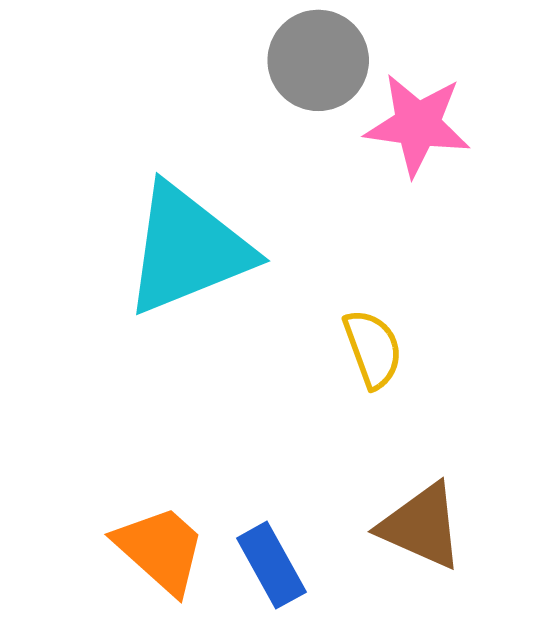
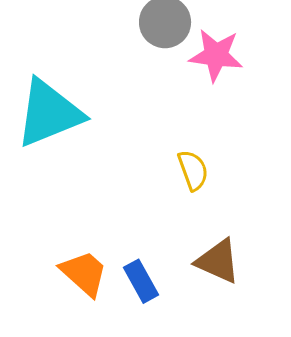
cyan triangle: (188, 249) -> (49, 113), moved

